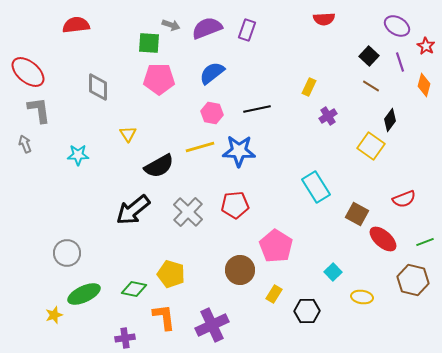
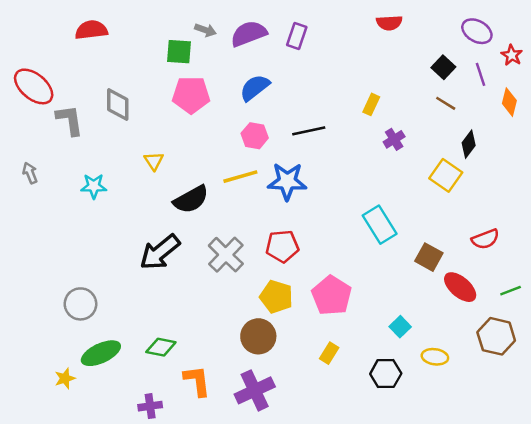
gray L-shape: (39, 110) -> (70, 120), moved
brown circle: (240, 270) -> (258, 336), moved
yellow pentagon: (171, 274) -> (276, 297), moved
black hexagon: (307, 311) -> (386, 374), moved

